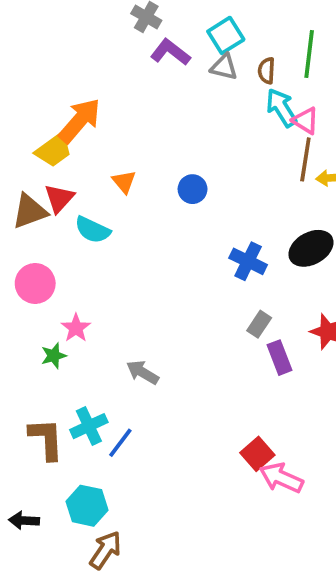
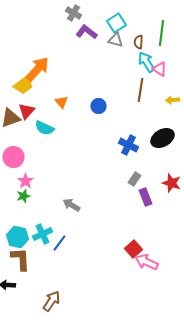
brown line: (305, 159) -> (140, 90), moved
pink star: (76, 328) -> (26, 181), moved
brown L-shape: (46, 439) -> (20, 259), moved
cyan hexagon: (87, 506) -> (18, 237), moved

